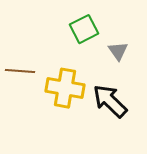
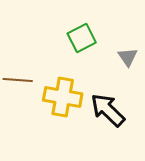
gray triangle: (118, 51) -> (128, 57), moved

